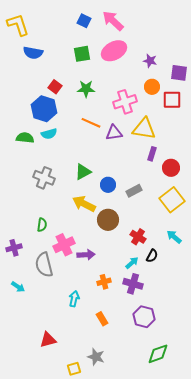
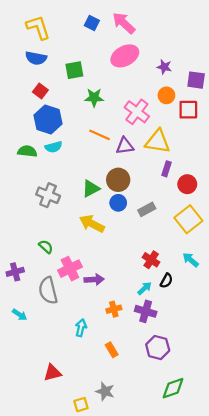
yellow L-shape: (18, 25) -> (38, 27), moved
green square: (82, 54) -> (74, 70), moved
red square: (55, 87) -> (40, 91), moved
pink cross: (125, 102) -> (137, 112), turned -35
brown circle: (108, 220) -> (118, 180), moved
green semicircle: (42, 225) -> (46, 247), turned -56

